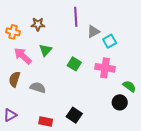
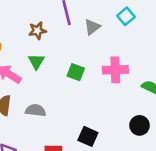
brown star: (38, 24) -> (37, 31), moved
cyan square: (110, 41) -> (126, 16), moved
black circle: (120, 102) -> (140, 125), moved

